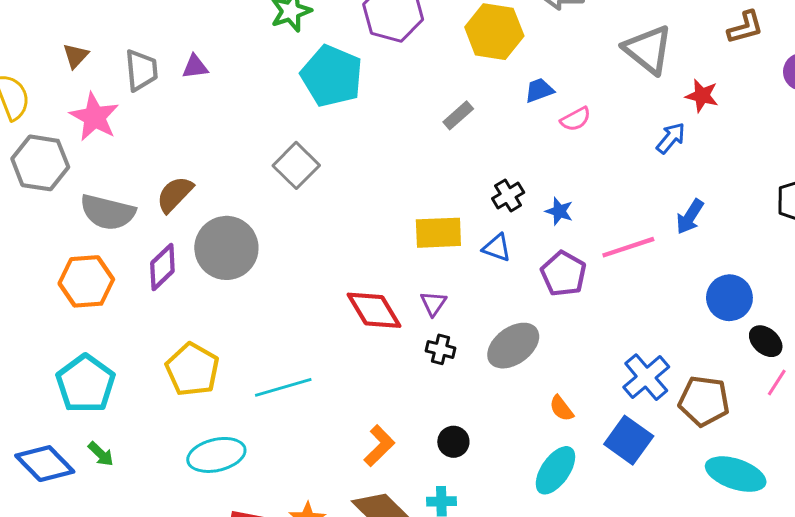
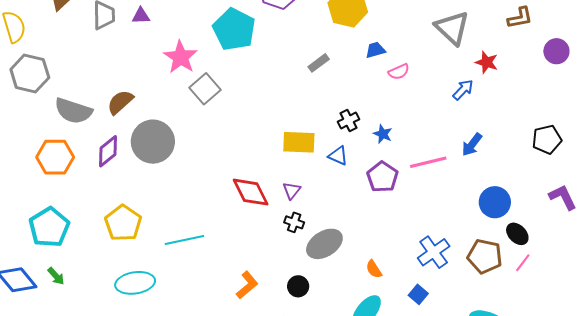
pink star: (94, 117) -> (181, 57), moved
gray ellipse: (513, 346) -> (324, 244), moved
brown pentagon: (704, 401) -> (485, 256), moved
blue square: (629, 440) -> (418, 294), size x0.6

